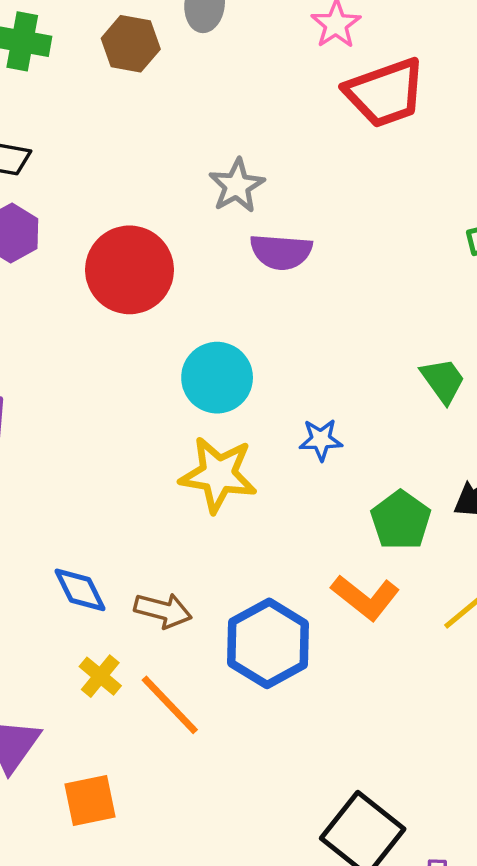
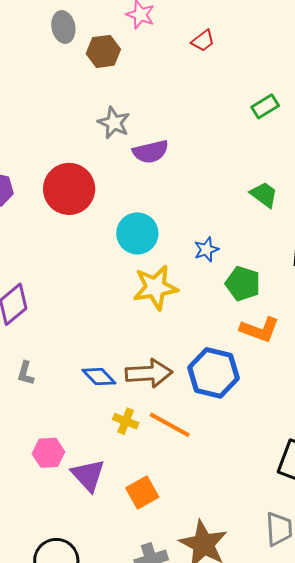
brown hexagon: (131, 44) -> (103, 51), moved
red trapezoid: (385, 93) -> (203, 41), moved, size x0.5
green pentagon: (401, 520) -> (243, 284), moved
brown arrow: (163, 610) -> (149, 373), size x1.4

